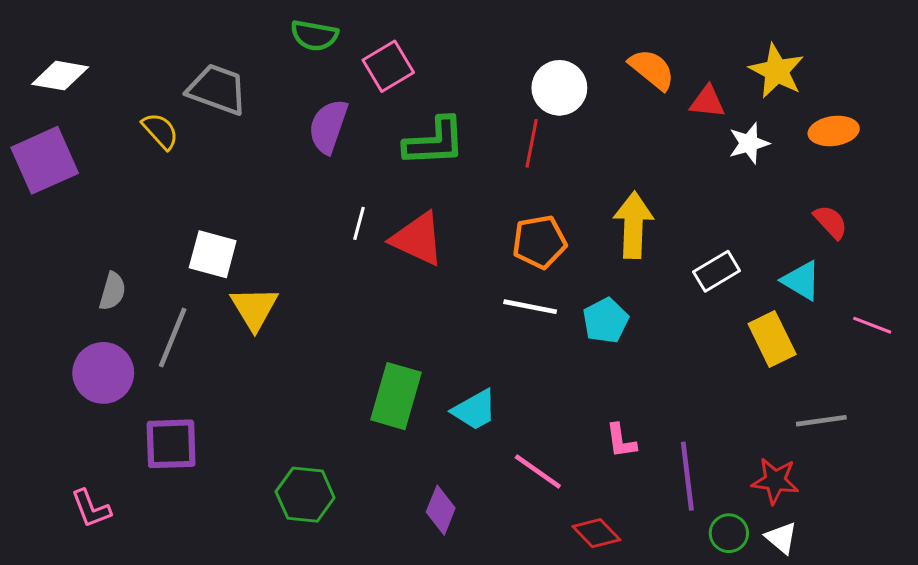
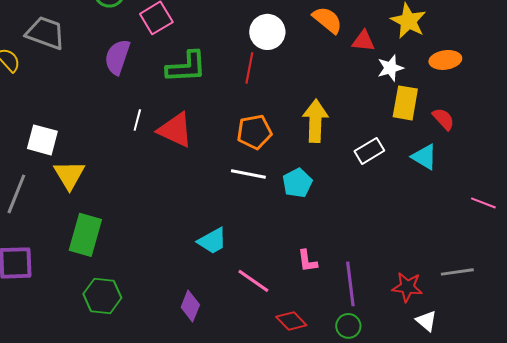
pink line: (872, 325) -> (483, 203), moved
yellow rectangle: (772, 339) -> (405, 103), moved, turned 36
green rectangle: (396, 396) -> (85, 235), moved
gray line: (821, 421) -> (457, 272), moved
green circle: (729, 533) -> (348, 326), moved
white triangle: (781, 538) -> (426, 321), moved

